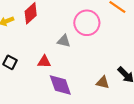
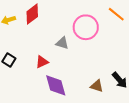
red triangle: (44, 62) -> (42, 62), turned -32

